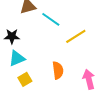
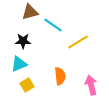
black star: (12, 36) -> (23, 41), moved

